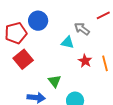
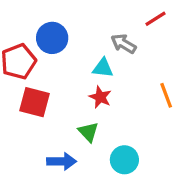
red square: (23, 59) -> (34, 102), turned -30
red star: (85, 61) -> (100, 97), moved

